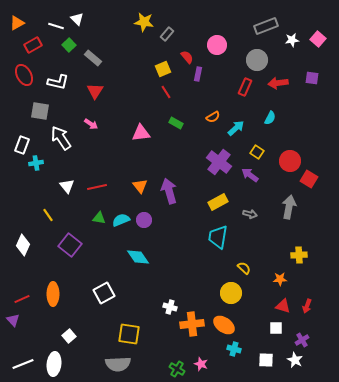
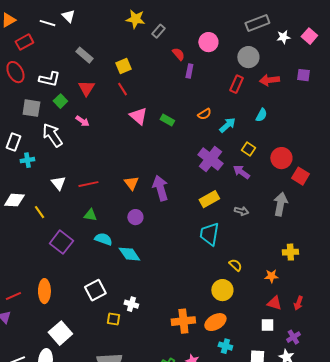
green square: (69, 45) -> (60, 101), moved
yellow square: (163, 69) -> (123, 66), moved
red line: (166, 92) -> (122, 89), moved
pink triangle: (141, 133) -> (138, 116), moved, turned 48
cyan semicircle: (121, 220) -> (103, 239), moved, turned 42
white diamond: (23, 245) -> (14, 200), moved, turned 70
white cross: (170, 307) -> (131, 304), moved
orange ellipse: (224, 325) -> (215, 322), turned -65
yellow square: (129, 334) -> (113, 319), moved, size x0.6
white square: (69, 336) -> (60, 333), size x1.6

